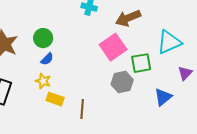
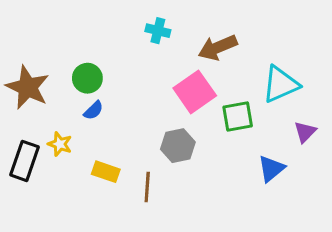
yellow star: (43, 81) -> (60, 144), moved
gray hexagon: (122, 82) -> (178, 146), moved

